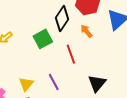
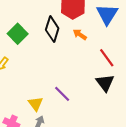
green square: (43, 39) -> (18, 34), moved
red line: (71, 54) -> (107, 58), moved

